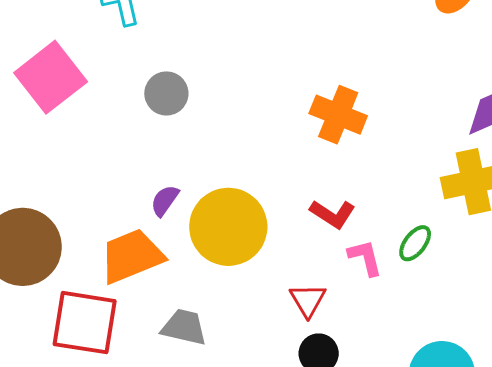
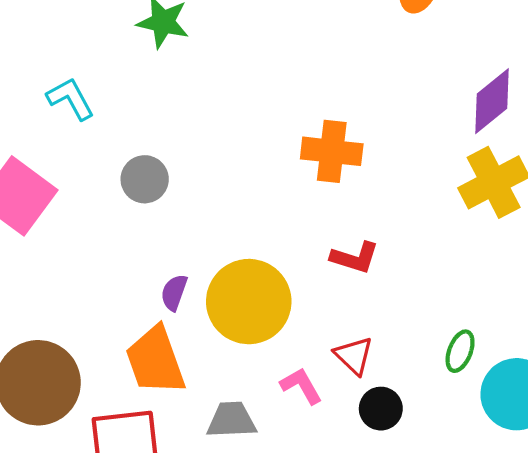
green ellipse: (415, 243) -> (460, 351), moved
orange trapezoid: (132, 256) -> (155, 361), turned -72
pink L-shape: (365, 258) -> (301, 386), moved

